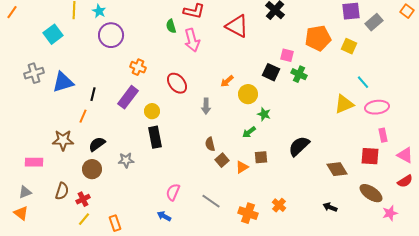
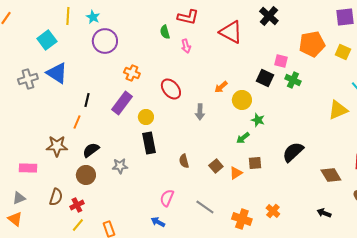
pink arrow: (192, 40) -> (186, 46), size x0.6
blue triangle: (63, 82) -> (57, 73), moved, turned 50
brown semicircle: (210, 144) -> (184, 161), moved

